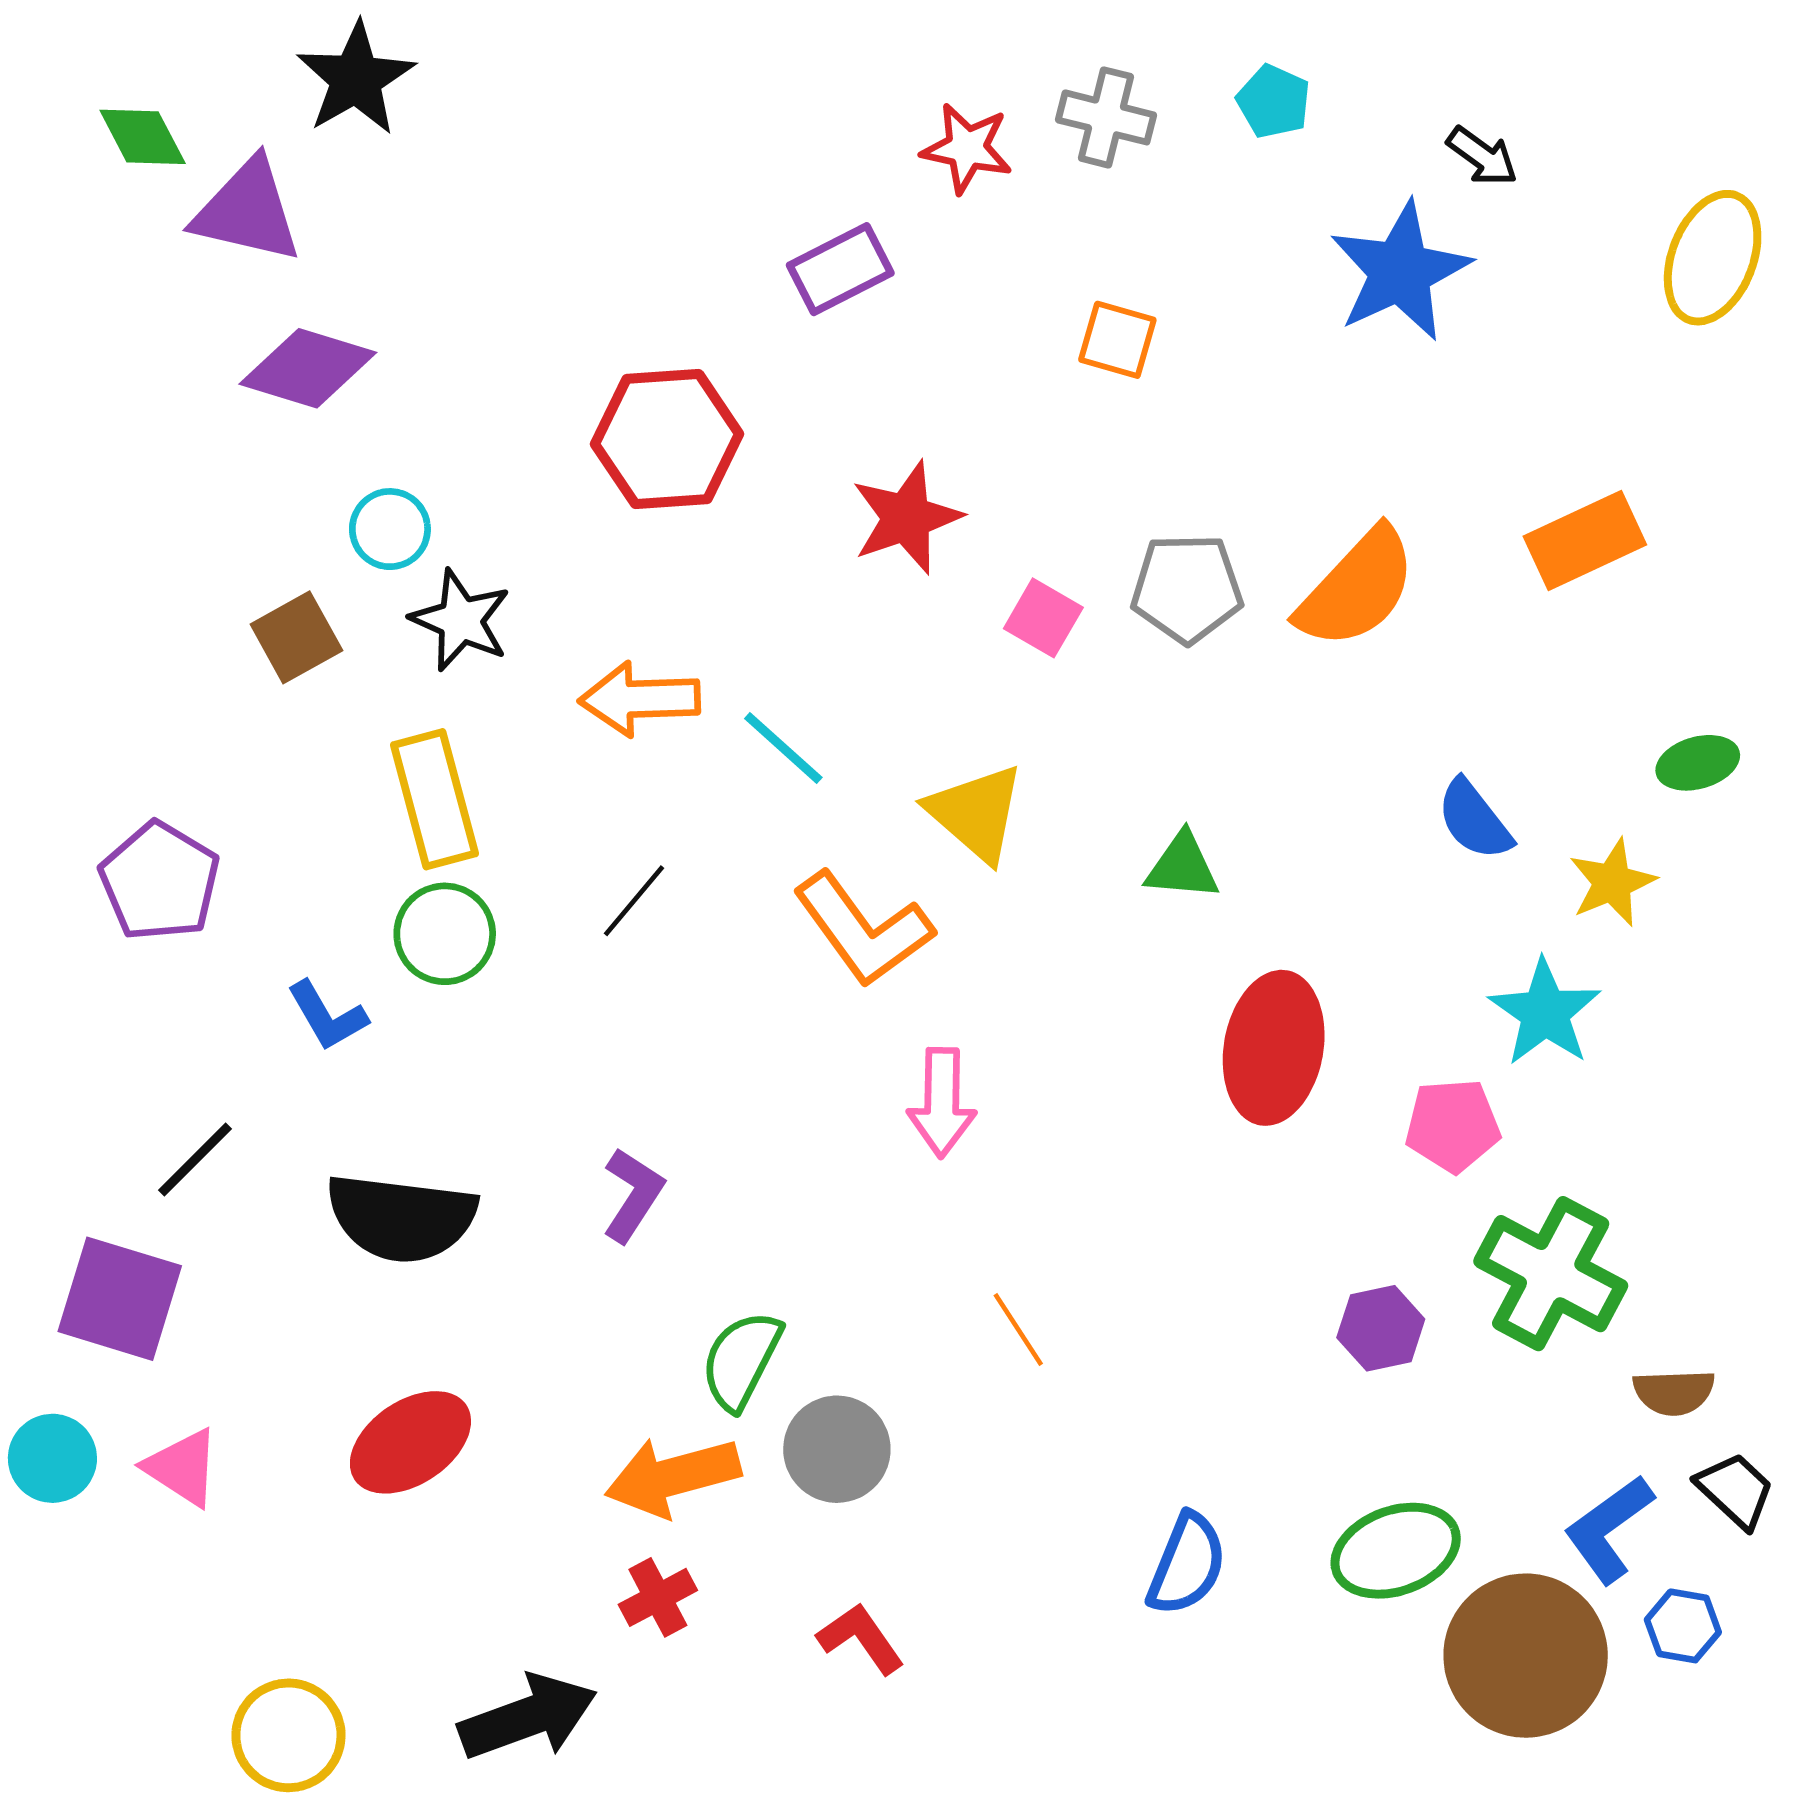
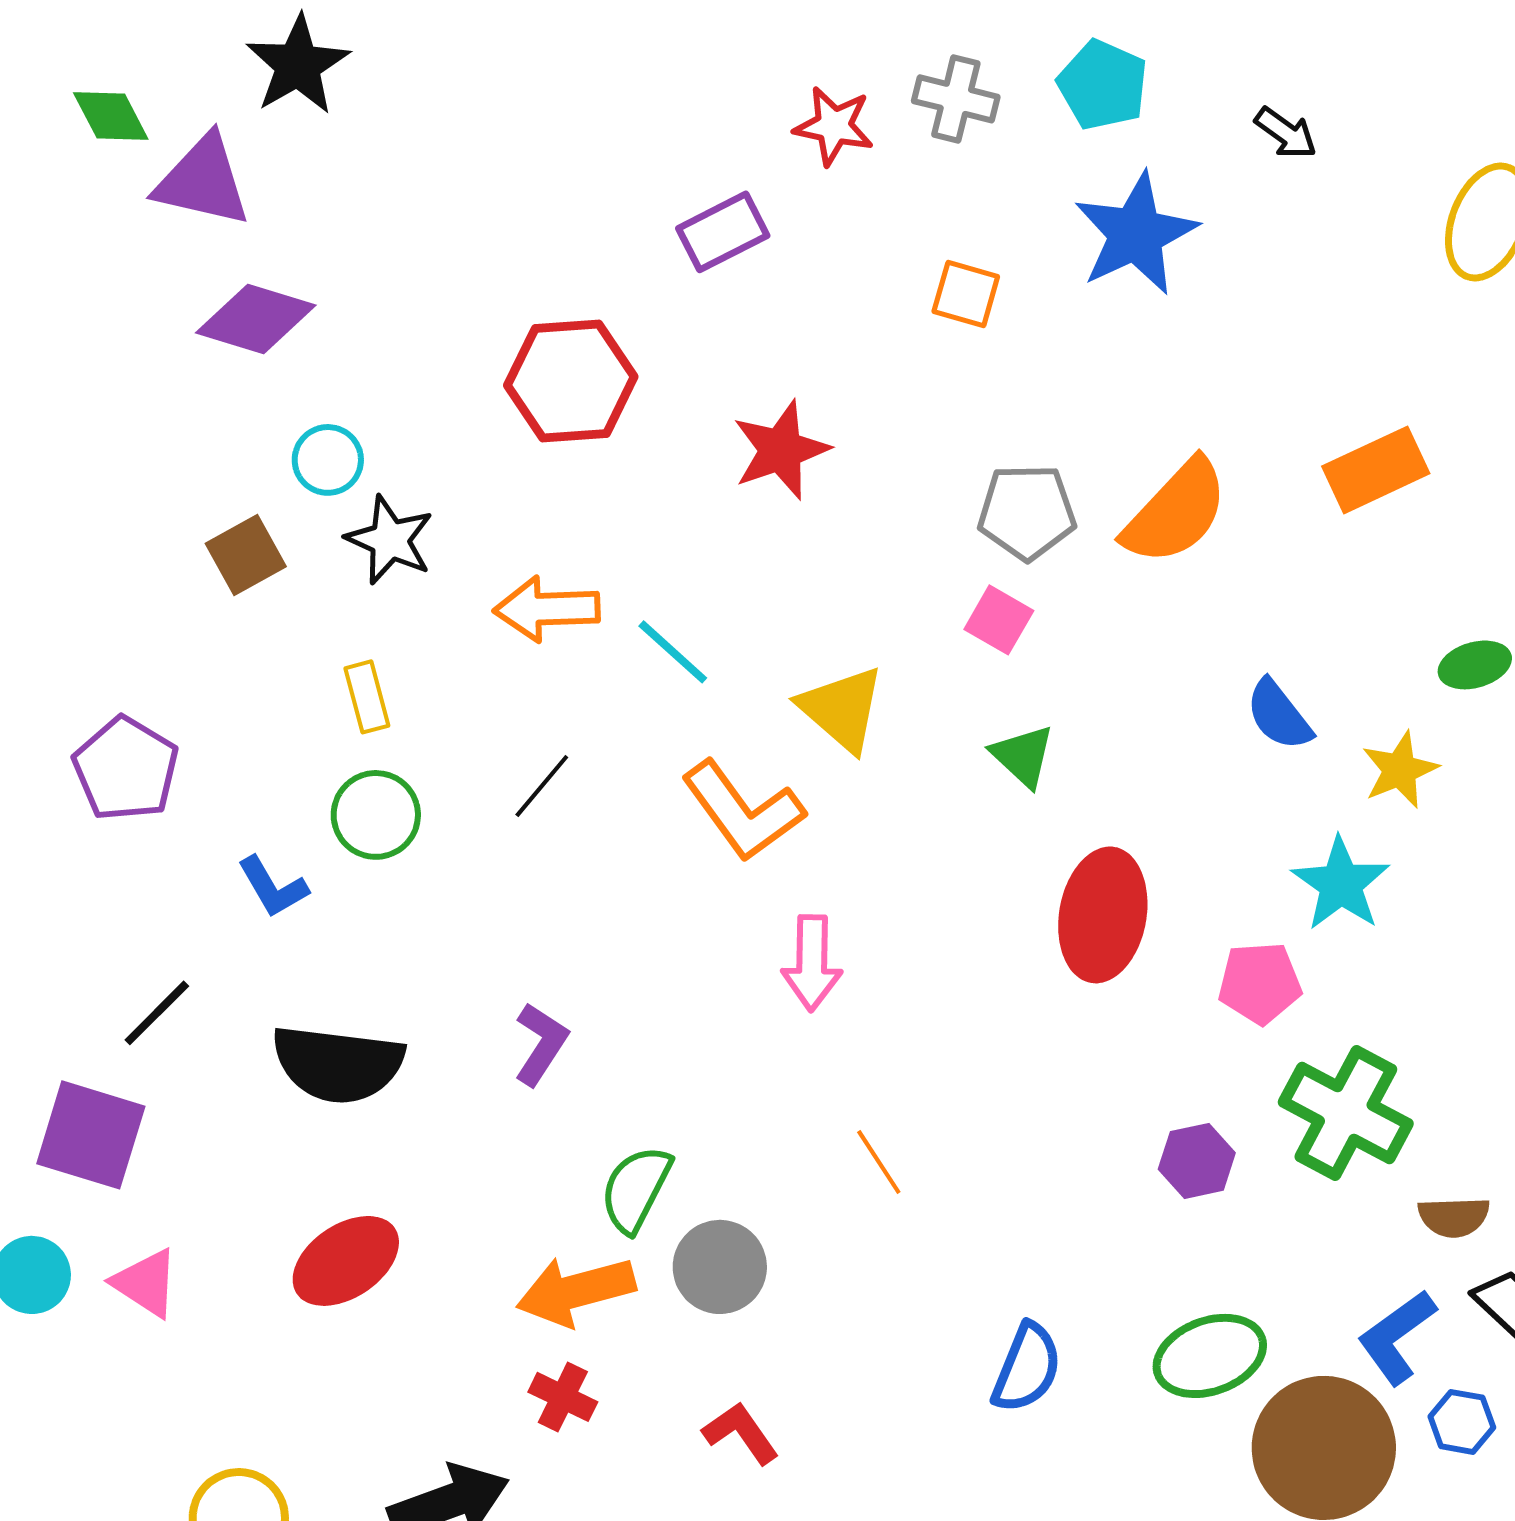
cyan pentagon: (1274, 101) -> (1103, 85), size x1.4
blue star: (1400, 271) -> (1136, 234), moved
pink square: (1043, 618) -> (999, 620), moved
yellow rectangle: (434, 799) -> (367, 697), size x0.6
green triangle: (1182, 867) -> (1023, 756), turned 38
red cross: (658, 1597) -> (563, 1397), turned -36

